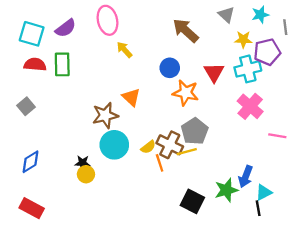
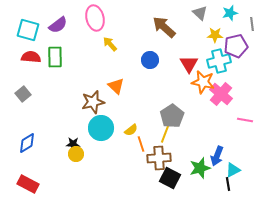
orange star: (186, 93) -> (203, 82), moved
brown cross: (170, 145) -> (159, 158), moved, turned -30
yellow line: (187, 152) -> (165, 134), turned -54

